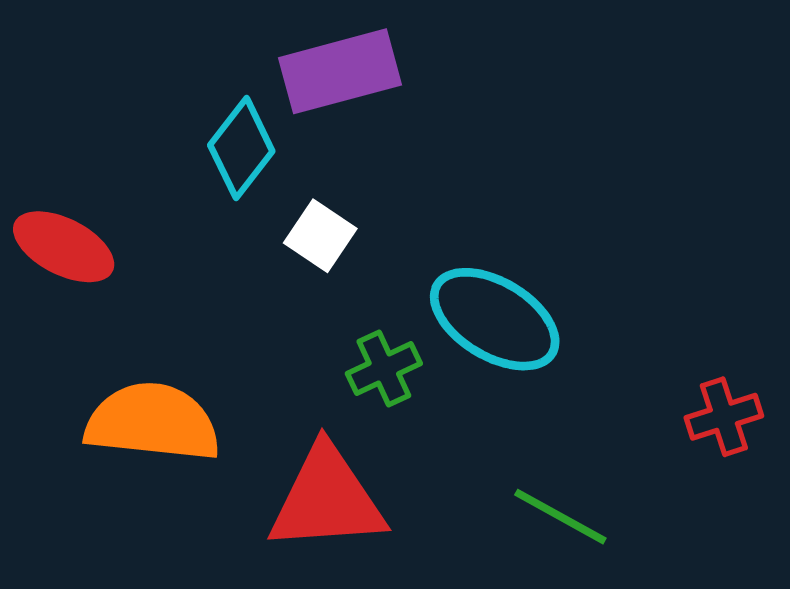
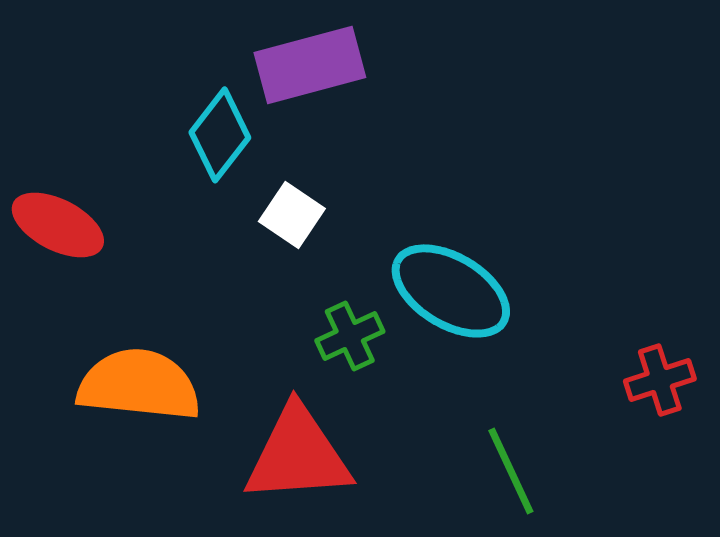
green line: (560, 517) -> (511, 471), turned 36

